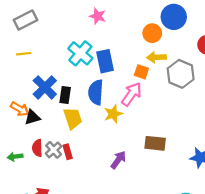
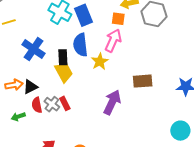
black rectangle: (65, 95) -> (63, 57), moved
orange arrow: (20, 109) -> (14, 85), moved, turned -30
black triangle: (32, 117) -> (30, 87), moved
purple arrow: (118, 160) -> (112, 102), size x1.4

